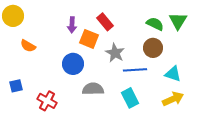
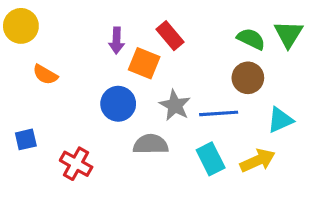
gray star: (115, 53) -> (175, 105), moved
cyan triangle: (173, 74) -> (280, 120), turned -42
yellow arrow: (173, 99) -> (258, 160), moved

